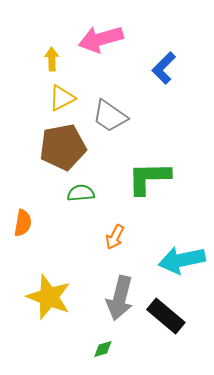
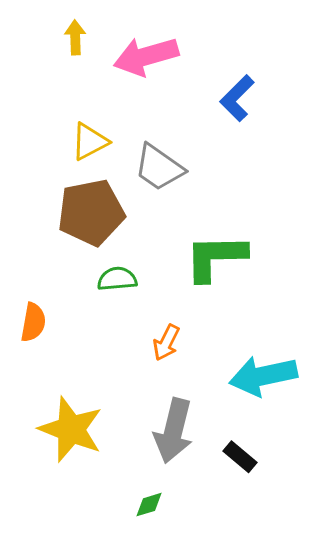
yellow arrow: (52, 59) -> (75, 37), moved
black rectangle: (166, 316) -> (240, 457), size x0.6

